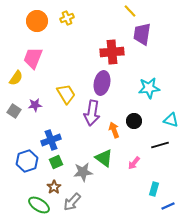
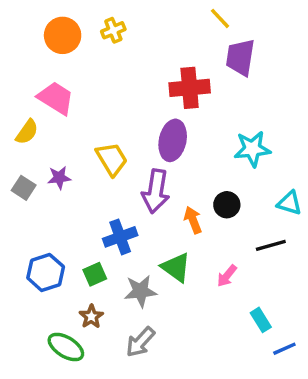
pink trapezoid: (33, 58) -> (56, 98), turned 100
blue cross: (51, 140) -> (120, 237), moved
cyan rectangle: (154, 189) -> (261, 320), turned -48
gray arrow: (72, 202) -> (140, 342), moved

